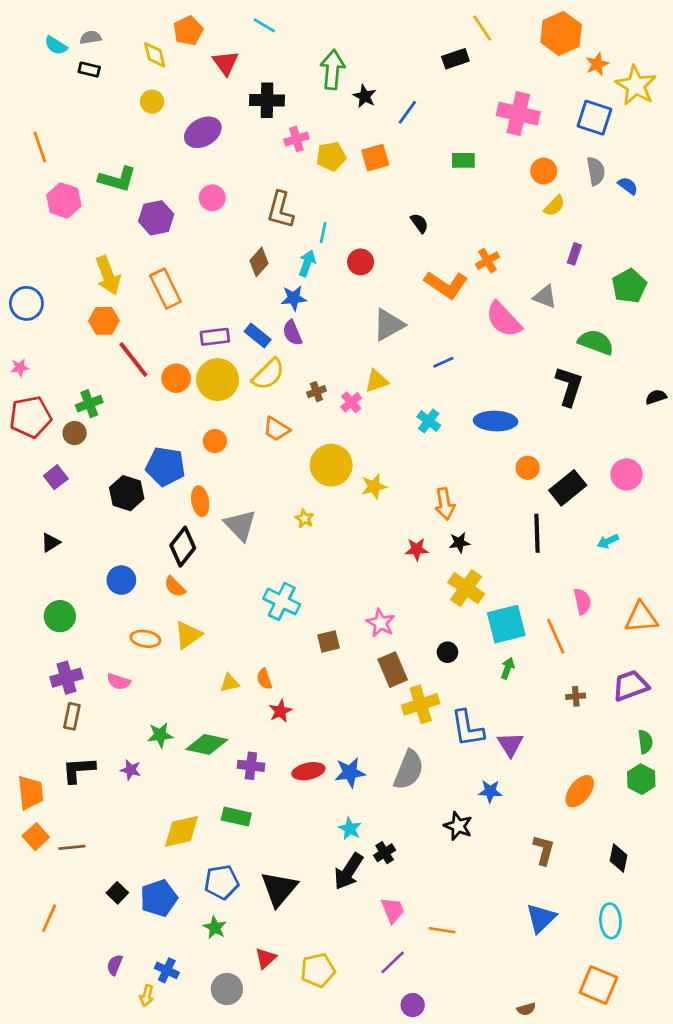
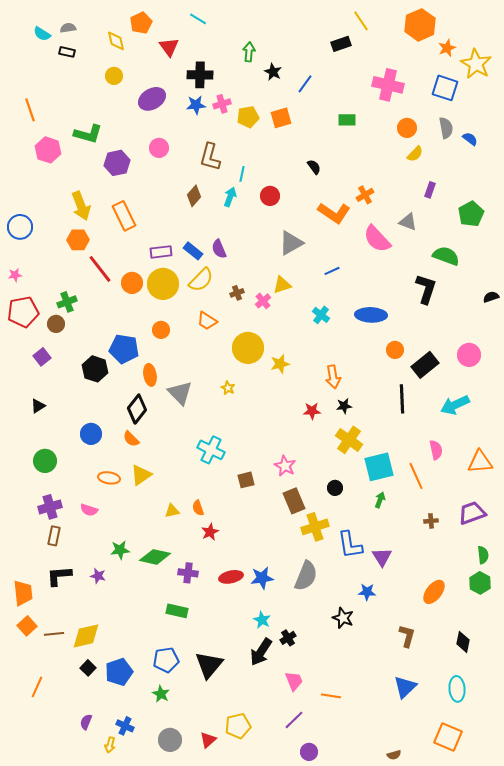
green arrow: (332, 69) -> (249, 52), size x0.7
blue star: (294, 298) -> (196, 105), moved
cyan arrow: (608, 541) -> (455, 405), size x1.8
yellow diamond: (181, 831) -> (86, 636), moved
red triangle: (266, 958) -> (208, 740), moved

